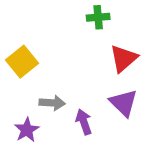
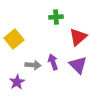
green cross: (98, 17) -> (56, 17), moved
purple arrow: (84, 122) -> (53, 62), moved

